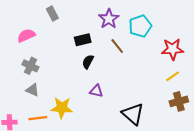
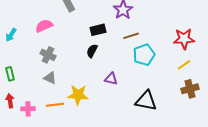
cyan pentagon: (140, 26) -> (144, 55), moved
brown line: (117, 46) -> (131, 36), turned -70
black semicircle: (88, 62) -> (92, 51), moved
black triangle: (133, 114) -> (146, 101), turned -30

